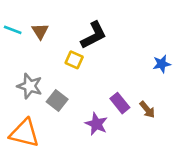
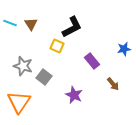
purple rectangle: (120, 103) -> (92, 61), moved
orange triangle: (24, 133) -> (19, 102), turned 50

